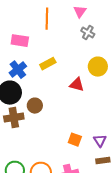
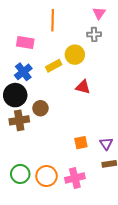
pink triangle: (80, 12) -> (99, 13), moved
gray cross: (88, 33) -> (94, 34), turned -32
yellow circle: (98, 67) -> (75, 55), moved
orange square: (75, 140) -> (81, 143), turned -32

